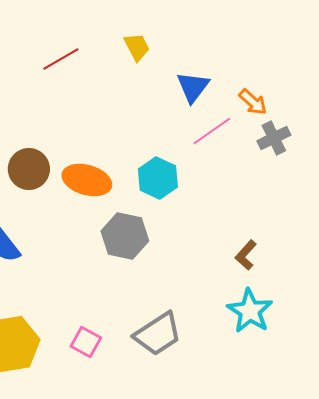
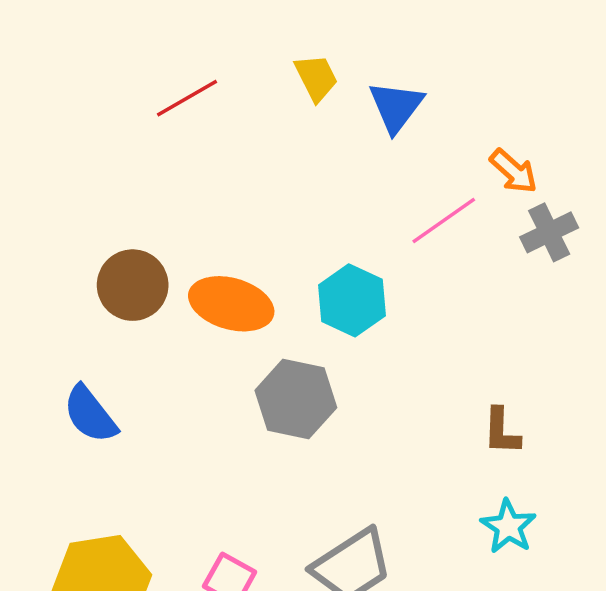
blue triangle: (193, 87) -> (396, 107), moved
brown L-shape: (246, 255) -> (502, 431), turned -40
cyan star: (250, 311) -> (508, 526), size x0.7

